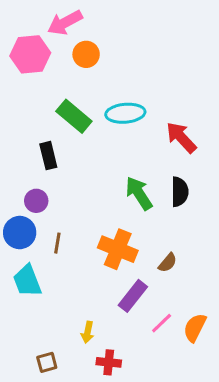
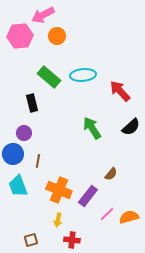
black semicircle: (180, 192) -> (131, 127), moved, turned 48
orange cross: (118, 249) -> (59, 190), moved
orange semicircle: (195, 328) -> (129, 217), turned 48

